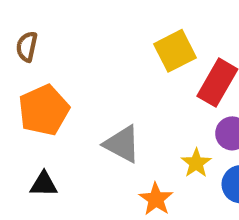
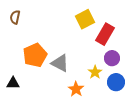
orange pentagon: (44, 110) -> (35, 55), moved
black triangle: (44, 184) -> (13, 83), moved

